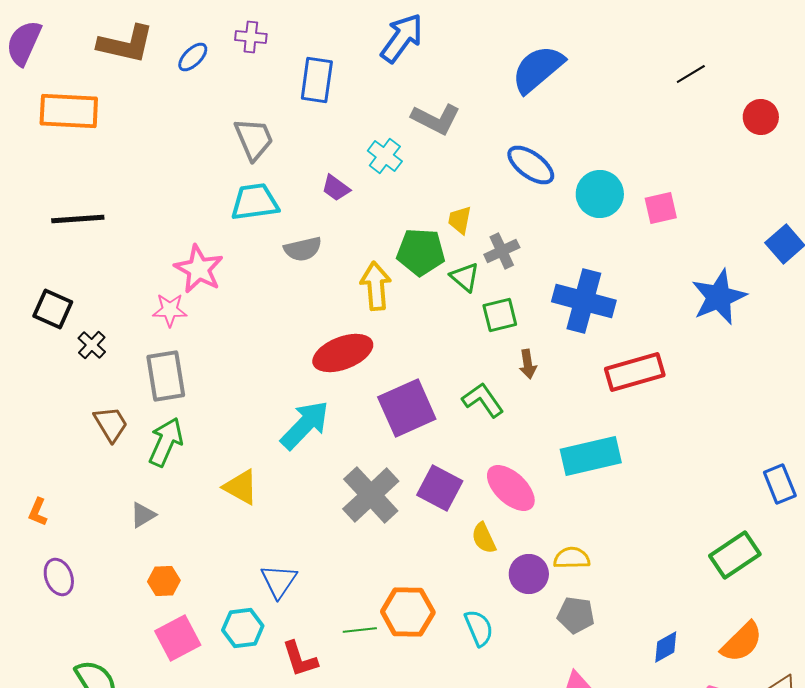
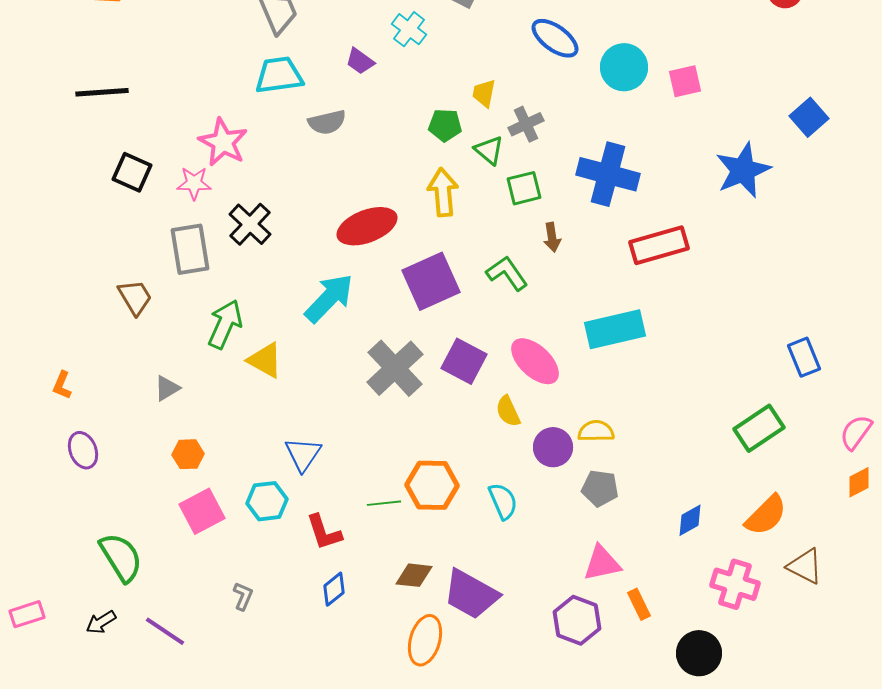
green pentagon: (421, 252) -> (445, 125), size x0.7
yellow arrow: (376, 286) -> (443, 192), moved
black square: (53, 309) -> (132, 172), moved
black cross: (92, 345) -> (250, 224), moved, size x1.5
green arrow: (166, 442) -> (225, 324), moved

